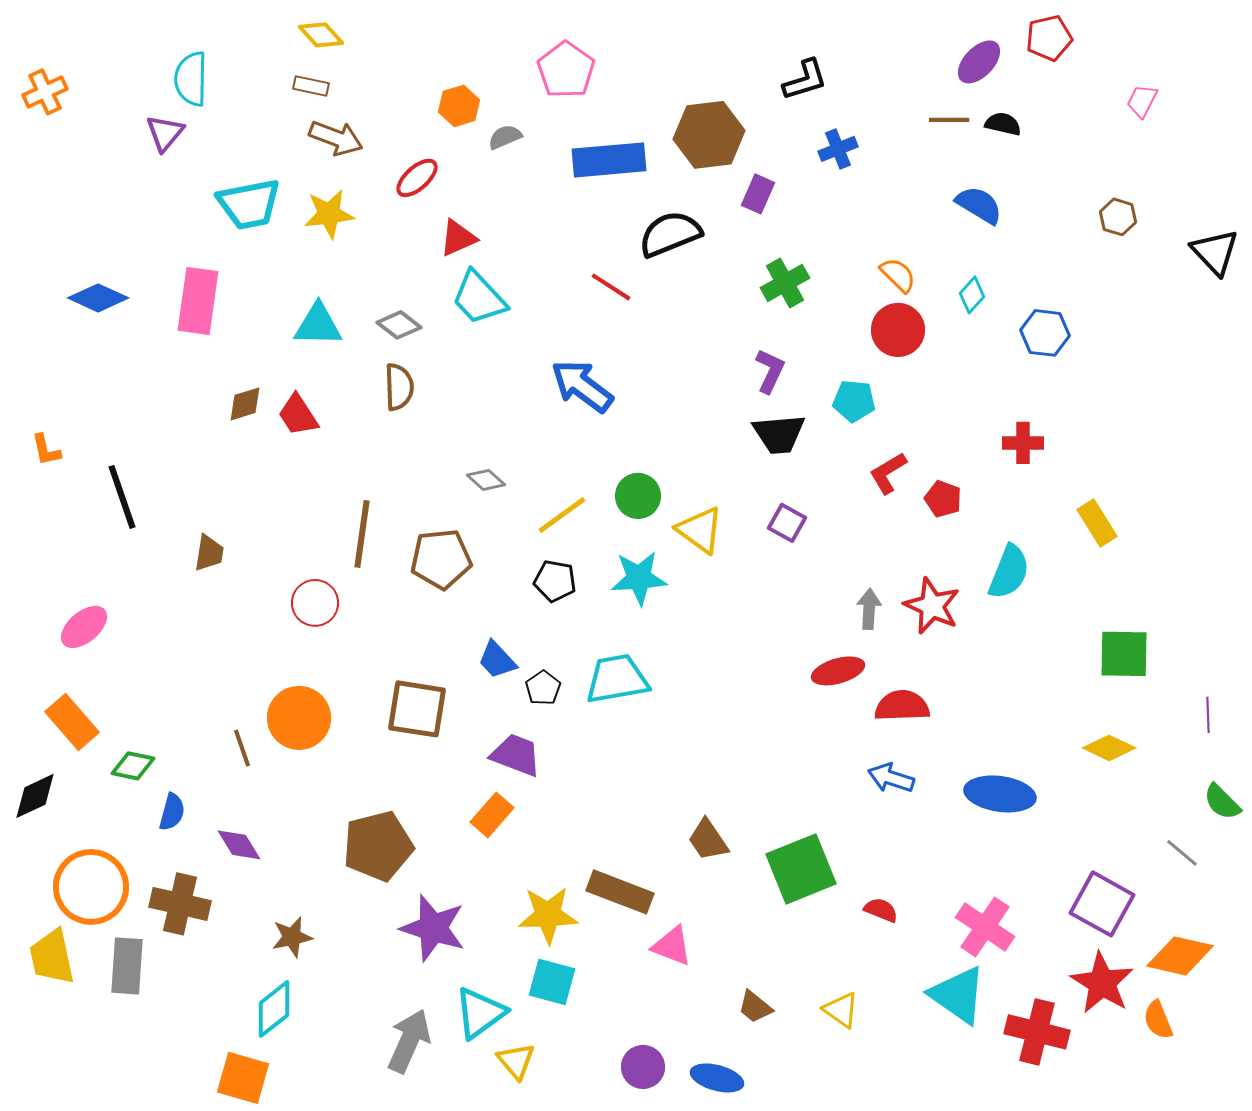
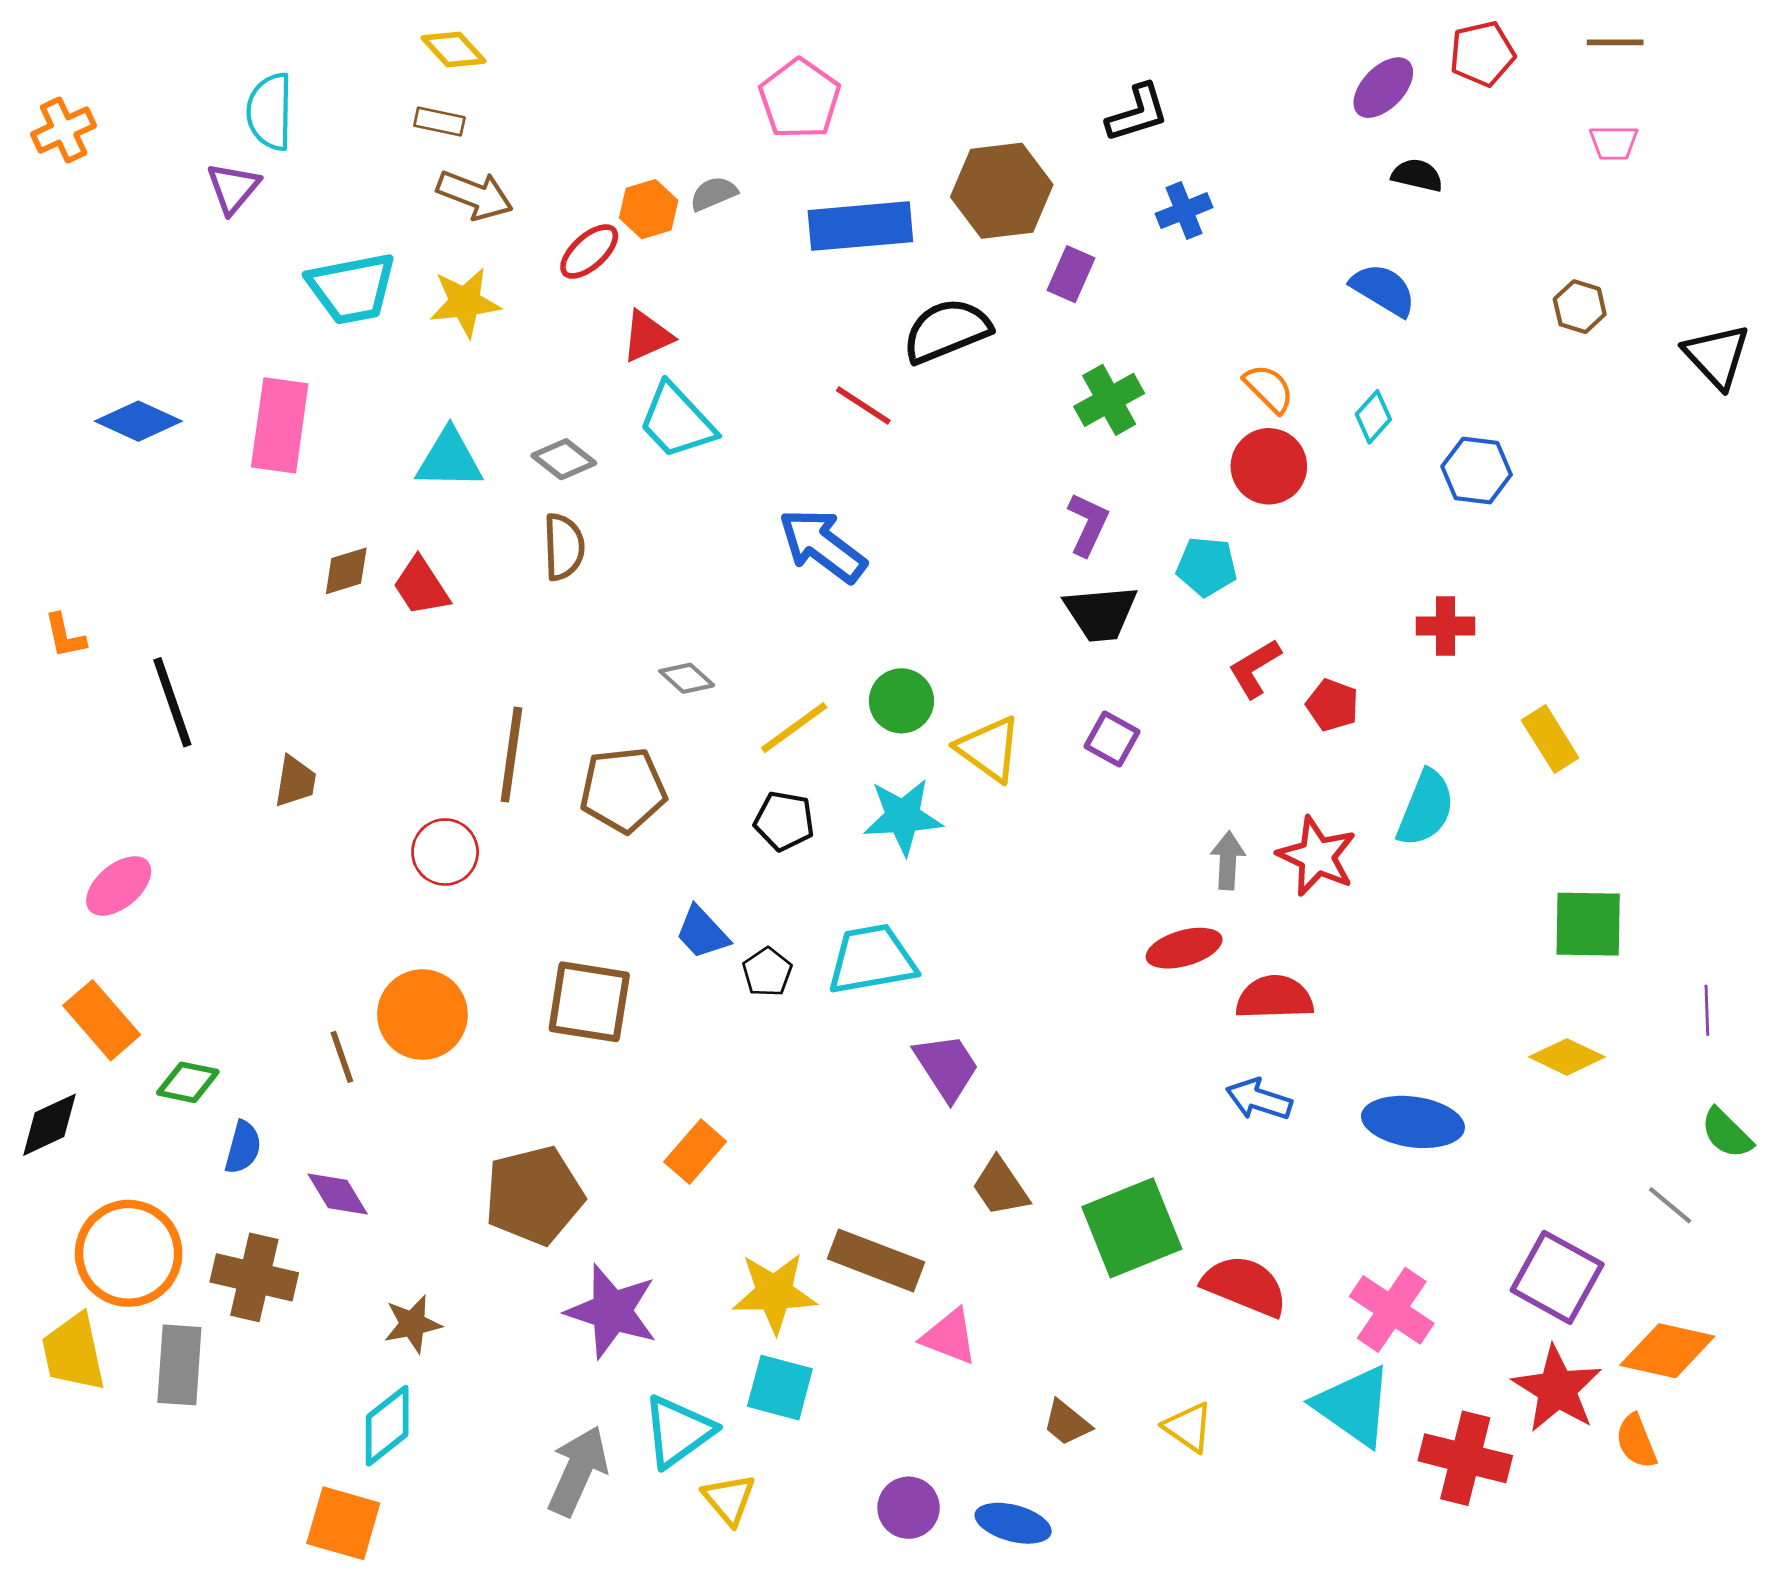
pink trapezoid: (1142, 101) -> (1614, 143), turned -117
orange hexagon: (459, 106) -> (649, 209), moved
brown line: (949, 120) -> (1615, 42), moved
purple trapezoid: (516, 755) -> (947, 1067), moved, turned 36
red semicircle: (881, 910) -> (1245, 1286), size x1.8

